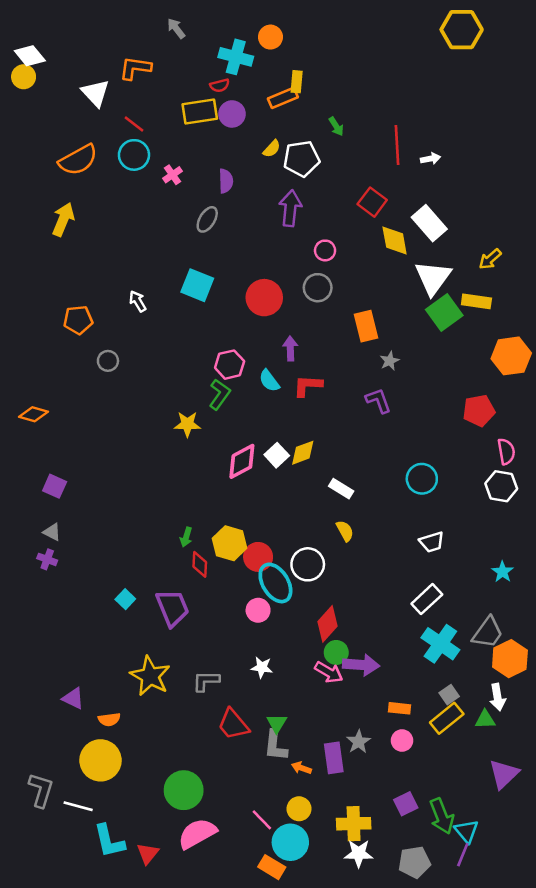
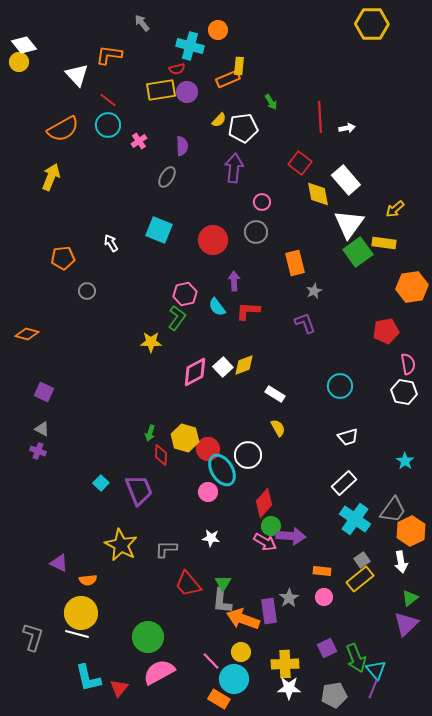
green triangle: (485, 719) -> (410, 598), moved, turned -36
orange arrow: (301, 768) -> (243, 619), size x2.0
white line: (78, 806) -> (77, 634), moved

